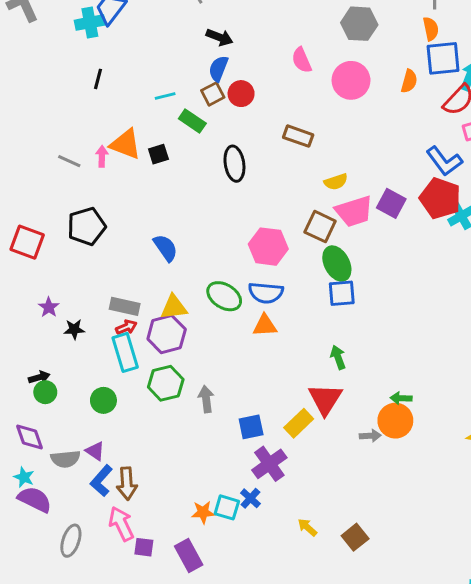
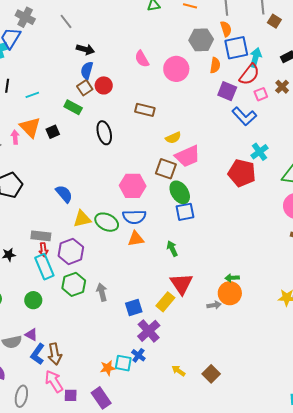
gray hexagon: (359, 24) -> (201, 40), moved
cyan line: (165, 96) -> (32, 95), moved
orange triangle: (126, 144) -> (30, 127), turned 30
red pentagon: (440, 198) -> (242, 173), moved
purple square: (391, 203) -> (227, 91), moved
yellow triangle: (174, 307) -> (82, 219), moved
red arrow: (126, 327) -> (43, 250), turned 112
green arrow: (338, 357) -> (172, 249), moved

